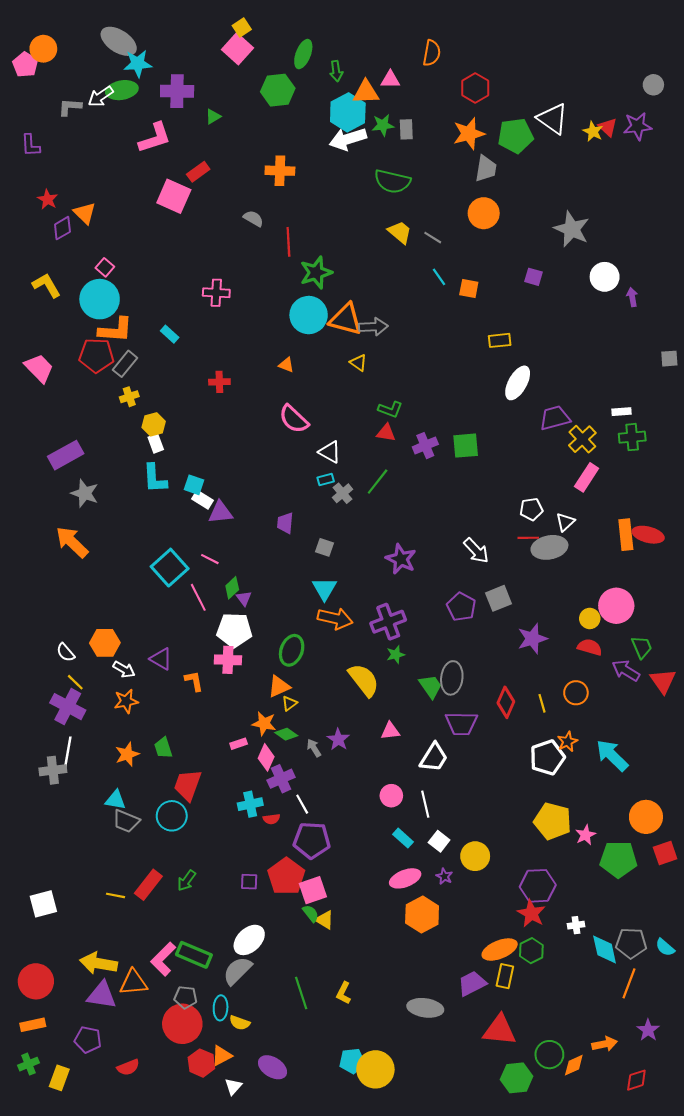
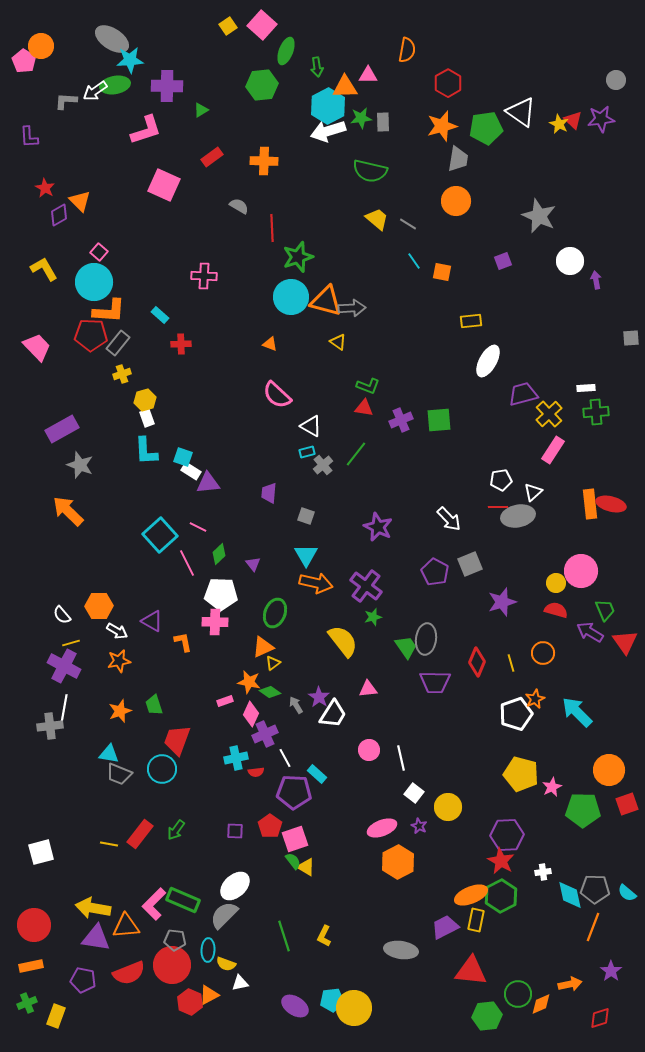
pink square: (237, 49) -> (262, 25), moved
red rectangle: (198, 172) -> (212, 157), moved
purple square: (534, 277) -> (503, 261), turned -36
red cross: (219, 382) -> (181, 344), moved
purple triangle: (244, 598) -> (253, 564), moved
purple cross: (388, 622) -> (366, 586), turned -32
yellow line: (75, 682) -> (71, 643), turned -60
white trapezoid: (434, 757) -> (333, 714), moved
cyan rectangle: (403, 838) -> (317, 774), moved
red pentagon: (286, 876) -> (270, 826), size x0.7
green hexagon: (531, 951) -> (501, 896), size x1.4
red semicircle: (128, 1067) -> (129, 973), moved, size x1.5
purple ellipse: (273, 1067) -> (295, 1006), moved
white triangle: (233, 1086) -> (240, 983), moved, turned 36

